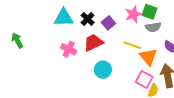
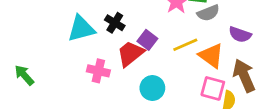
purple square: (108, 23) -> (147, 40), moved
yellow line: (132, 45) -> (185, 45), turned -30

